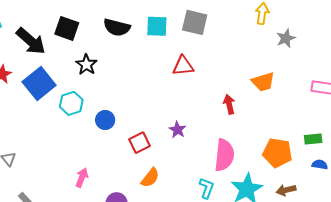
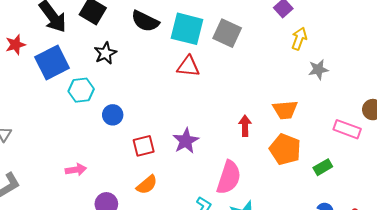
cyan square: (157, 26) -> (187, 29), size x1.4
red triangle: (183, 66) -> (188, 66), moved
purple star: (177, 130) -> (186, 141), size x1.4
green rectangle: (313, 139) -> (323, 167), moved, turned -36
orange pentagon: (277, 153) -> (285, 149), moved
pink arrow: (82, 178) -> (76, 170), turned 48

